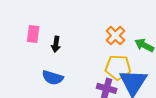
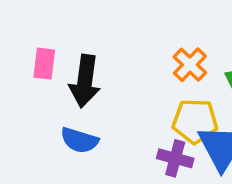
black arrow: (56, 44) -> (85, 81), size x1.8

